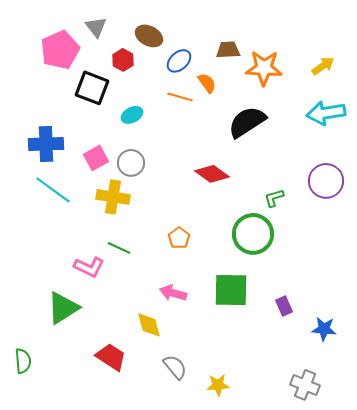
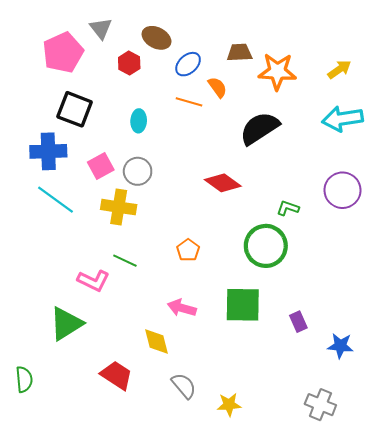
black square: (92, 88) -> (75, 109), moved
cyan ellipse: (132, 115) -> (139, 121), turned -60
green L-shape: (274, 198) -> (288, 208), turned 35

